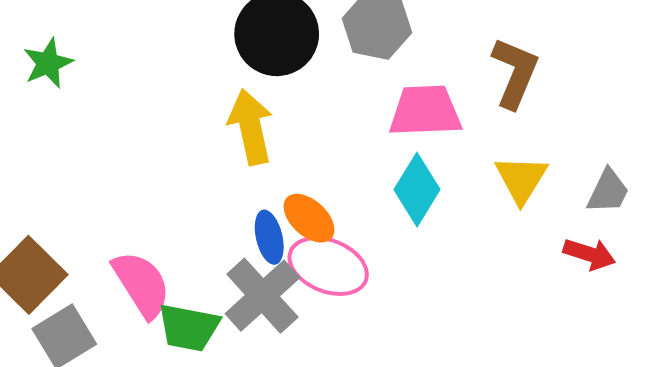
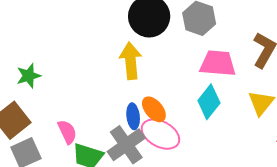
green star: (48, 63) -> (29, 76), moved
pink semicircle: (142, 284) -> (67, 132), size x0.7

